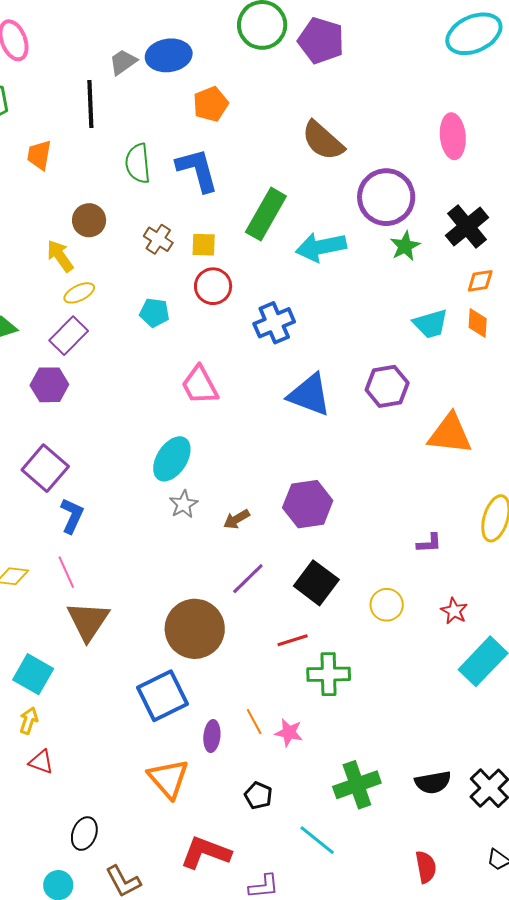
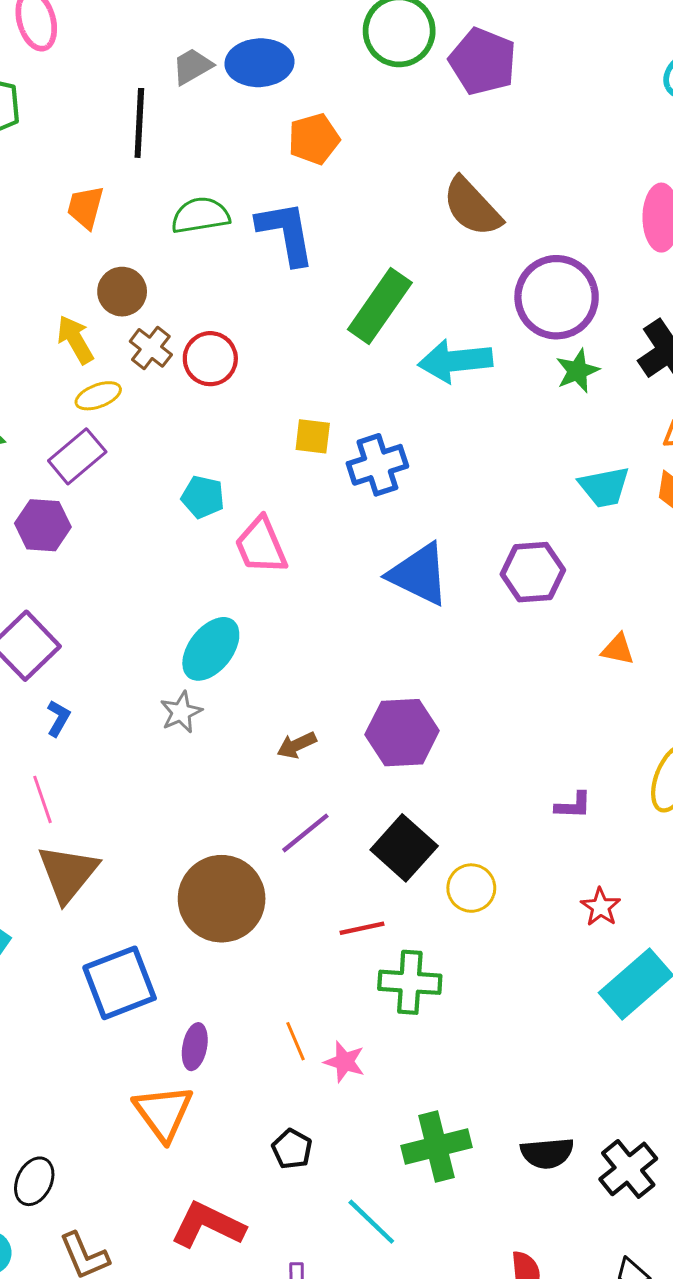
orange trapezoid: (39, 155) -> (85, 207), moved
green semicircle: (138, 163) -> (200, 215), turned 81
brown cross: (158, 239) -> (151, 348), moved
yellow square: (204, 245) -> (313, 436), moved
red circle: (213, 286) -> (210, 359), moved
cyan pentagon: (154, 313) -> (203, 497), moved
orange triangle: (450, 434) -> (618, 649), size x0.5
gray star: (184, 504) -> (181, 712), moved
blue L-shape: (72, 516) -> (58, 718), size x0.7
yellow circle: (387, 605) -> (471, 888), moved
blue square: (163, 696) -> (120, 983), moved
purple ellipse: (212, 736) -> (195, 1047), moved

